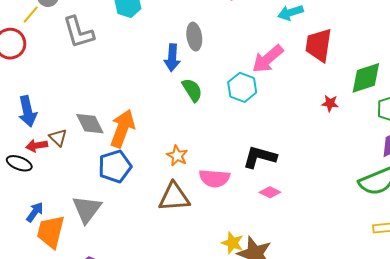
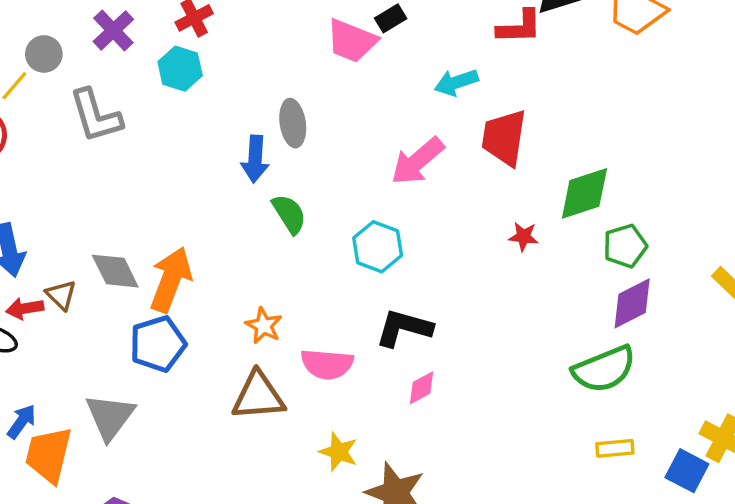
cyan hexagon: (242, 87) -> (378, 247), moved
pink diamond: (270, 192) -> (421, 388), turned -55
yellow star: (233, 243) -> (339, 452), moved

